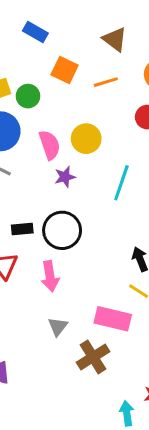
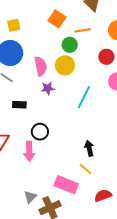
green circle: (28, 96) -> (70, 45), moved
black rectangle: (22, 229) -> (19, 105), moved
black circle: (62, 230) -> (40, 132), moved, size x0.7
gray triangle: (58, 327) -> (30, 197), moved

